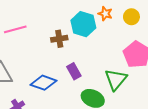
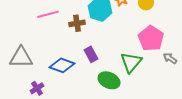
pink line: (15, 29) -> (48, 14), moved

